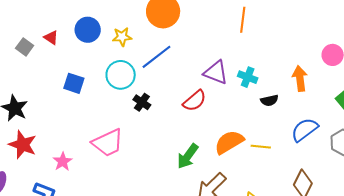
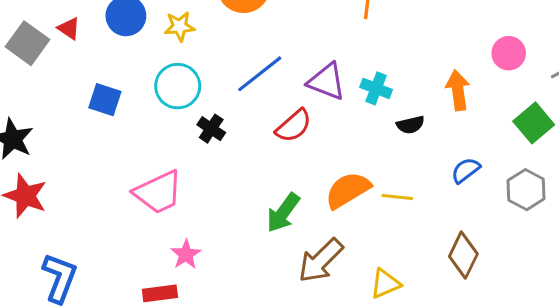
gray square: (25, 47) -> (28, 43), size x1.5
blue line: (156, 57) -> (260, 74), moved
blue semicircle: (305, 130) -> (466, 170), size x0.7
pink star: (63, 162) -> (186, 254), moved

